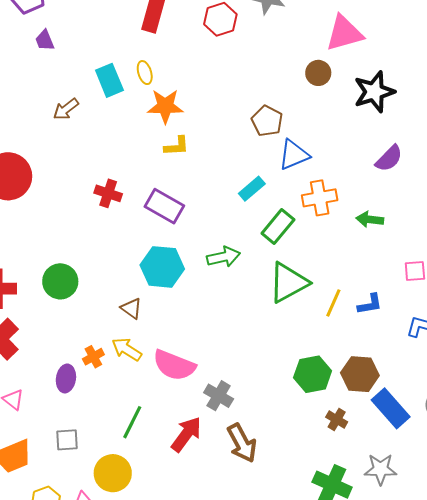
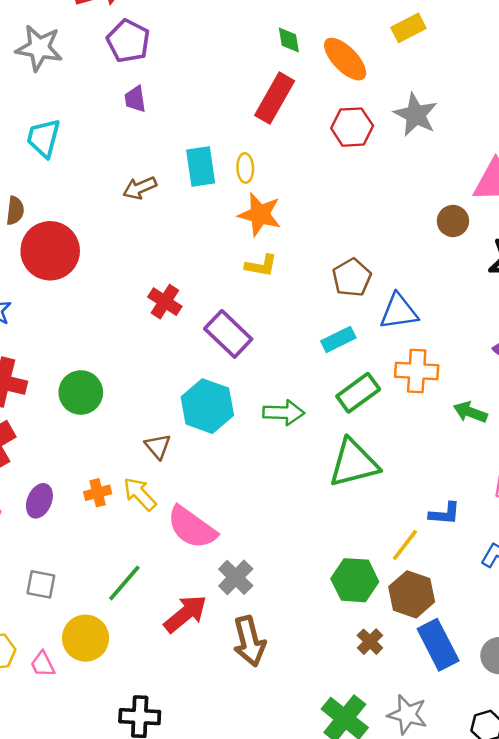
brown pentagon: (267, 121) -> (352, 278), moved
yellow line: (333, 303) -> (405, 545), moved
purple ellipse: (66, 378) -> (39, 501), moved

